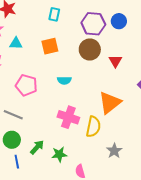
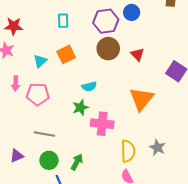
cyan triangle: (16, 43) -> (40, 61), moved, turned -32
pink pentagon: (26, 85) -> (38, 94), moved
yellow semicircle: (93, 127) -> (128, 151), moved
green star: (59, 154) -> (80, 107), moved

